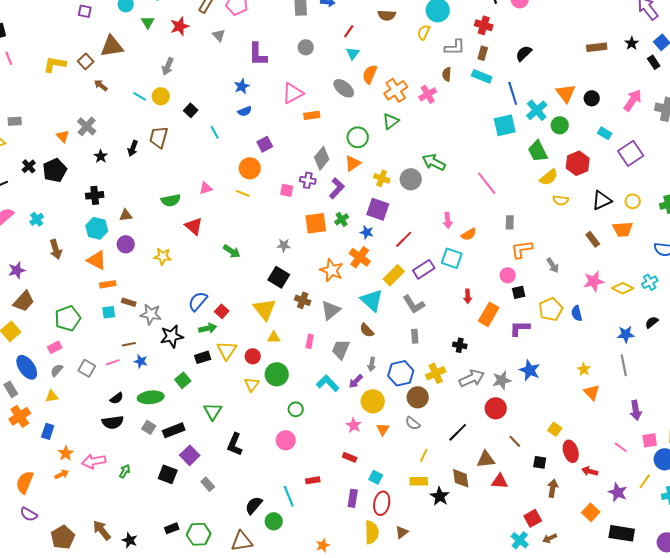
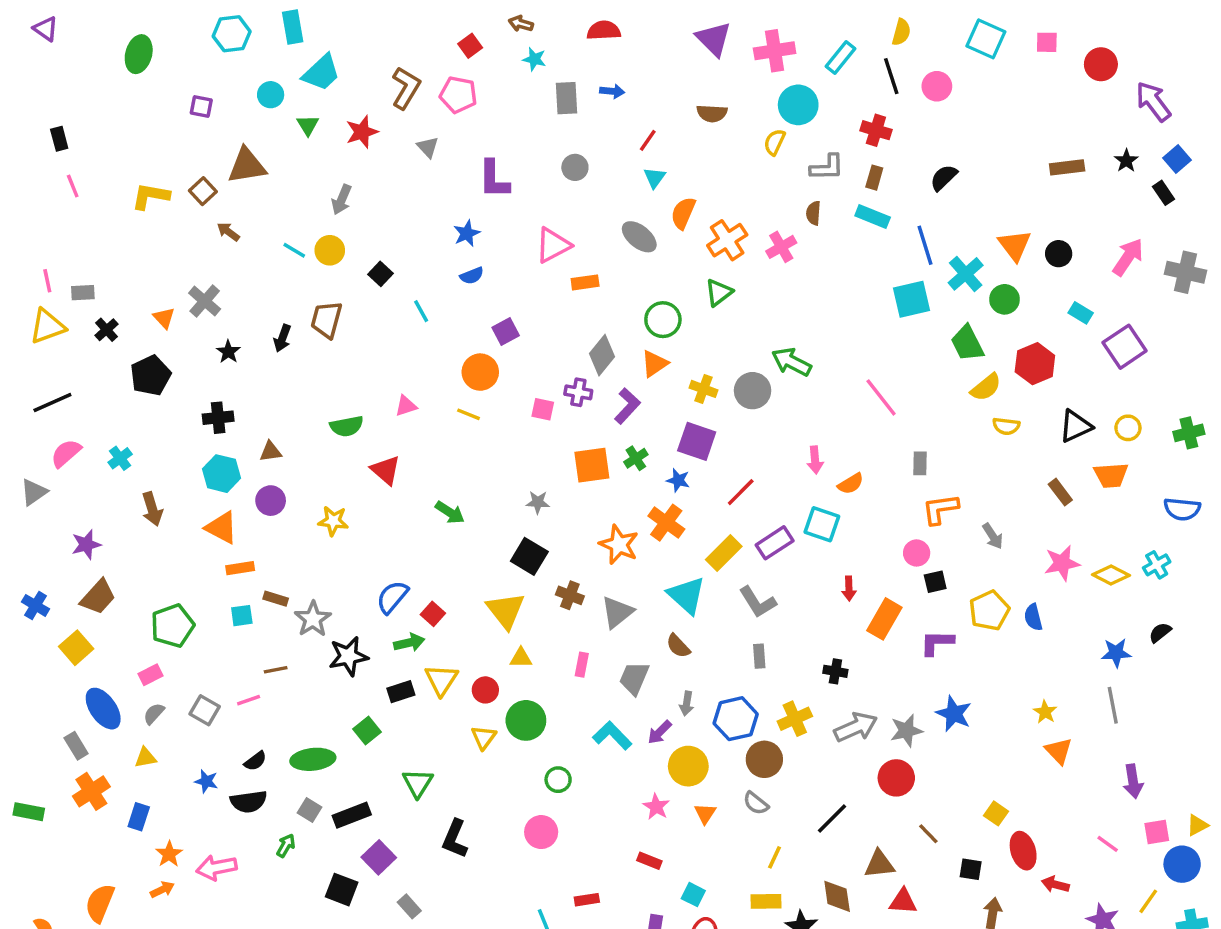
black cross: (29, 166) -> (107, 330), moved
gray star: (151, 314) -> (313, 619), turned 30
blue star: (141, 361) -> (206, 781), moved
green arrow: (125, 471) -> (286, 846), moved

